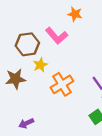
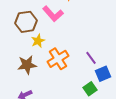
brown star: (15, 79) -> (27, 65), moved

